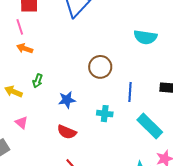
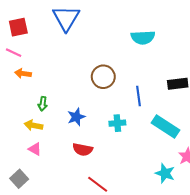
pink line: (20, 27) -> (14, 53), turned -35
yellow arrow: (13, 92) -> (33, 125), moved

